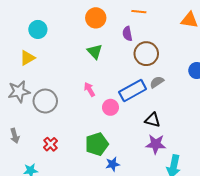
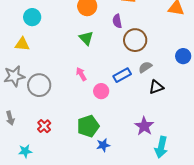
yellow triangle: (27, 58) -> (22, 44), turned 35
blue rectangle: (133, 90) -> (122, 75), size x0.7
black triangle: (153, 120) -> (156, 87), moved, turned -35
purple star: (156, 144) -> (144, 126), turned 30

